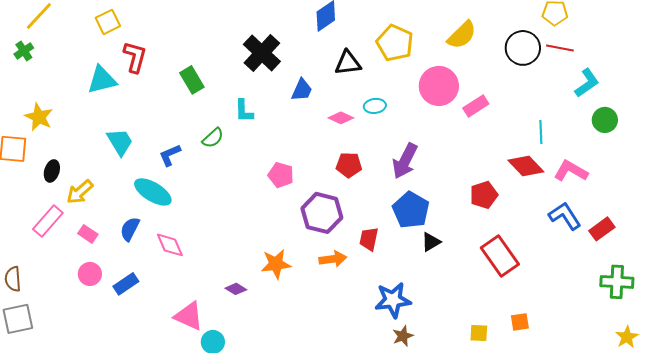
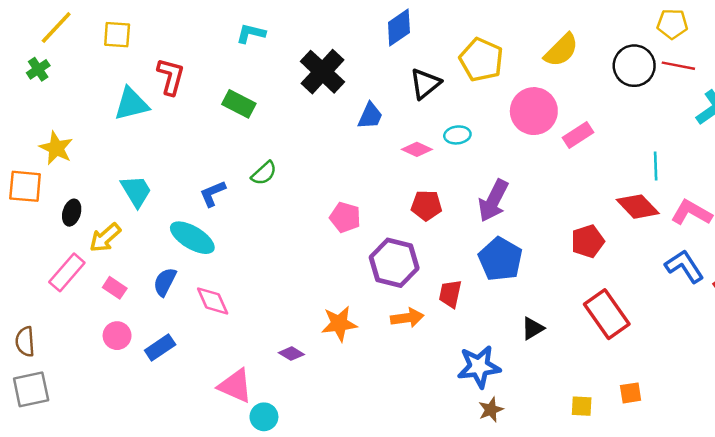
yellow square: (108, 22) -> (117, 35), moved, turned 30
black triangle: (348, 63) -> (425, 84), turned -32
green rectangle: (192, 80) -> (239, 104), turned -32
cyan L-shape: (244, 111) -> (251, 33), moved, turned 105
cyan trapezoid: (120, 142) -> (136, 191), moved
black triangle: (431, 242) -> (533, 328), moved

